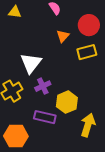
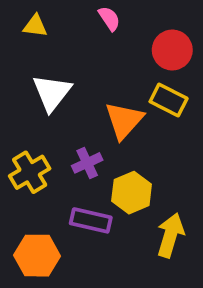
orange triangle: (63, 36) -> (124, 120), moved, size x1.6
yellow rectangle: (87, 52) -> (169, 100), turned 42
white triangle: (31, 63) -> (52, 93), moved

